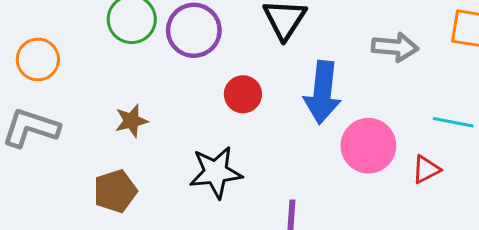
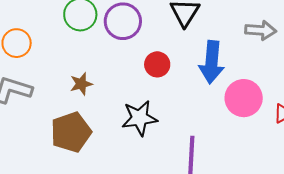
brown pentagon: (115, 191) -> (71, 132), size x1.4

